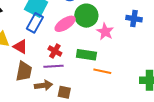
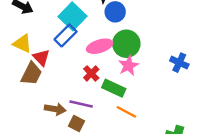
pink star: (105, 32) -> (128, 66), moved
red cross: (55, 51) -> (91, 73), moved
purple line: (53, 66) -> (81, 104), moved
brown trapezoid: (24, 71) -> (31, 74), moved

